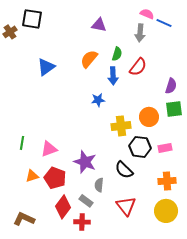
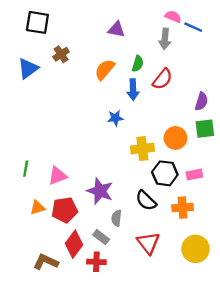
brown cross: (10, 32) -> (61, 54), moved
blue triangle: (46, 67) -> (28, 68), moved
red pentagon: (55, 178) -> (65, 210), turned -30
orange cross: (167, 181) -> (183, 208), moved
brown L-shape: (24, 219) -> (46, 262), moved

